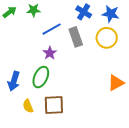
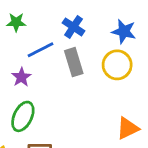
blue cross: (84, 12) -> (74, 27), moved
purple star: (50, 53) -> (21, 77), moved

